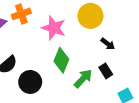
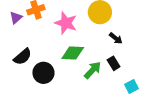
green diamond: (61, 60) -> (73, 53), turned 70

